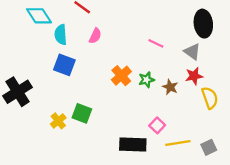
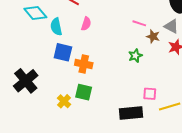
orange cross: (121, 76) -> (84, 64), moved, turned -30
brown star: (170, 87) -> (153, 36), moved
pink square: (157, 125) -> (150, 94), turned -32

